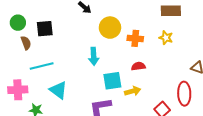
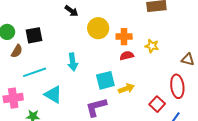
yellow star: (166, 38) -> (152, 46), moved
brown semicircle: (26, 43) -> (17, 51), turned 56
cyan arrow: (94, 56) -> (73, 62), moved
red semicircle: (138, 66) -> (127, 56), moved

